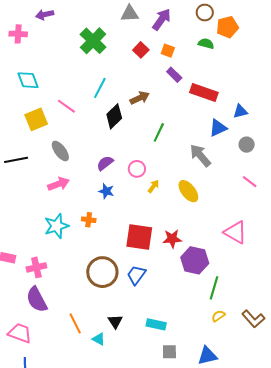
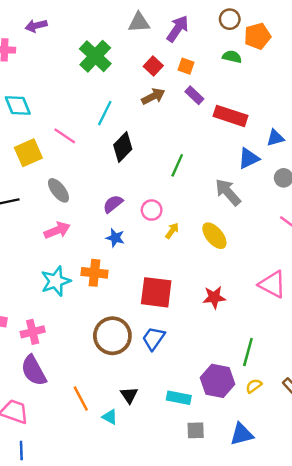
brown arrow: (140, 98) -> (153, 96), moved
orange cross: (89, 220) -> (94, 273), size x1.5
red star: (172, 239) -> (214, 297), moved
purple hexagon: (195, 260) -> (218, 381), moved

